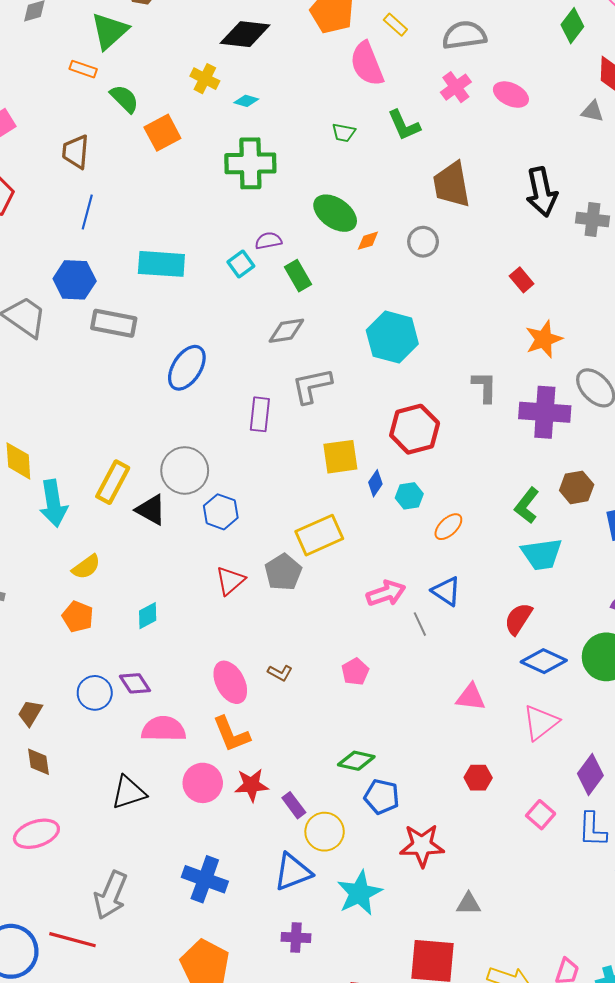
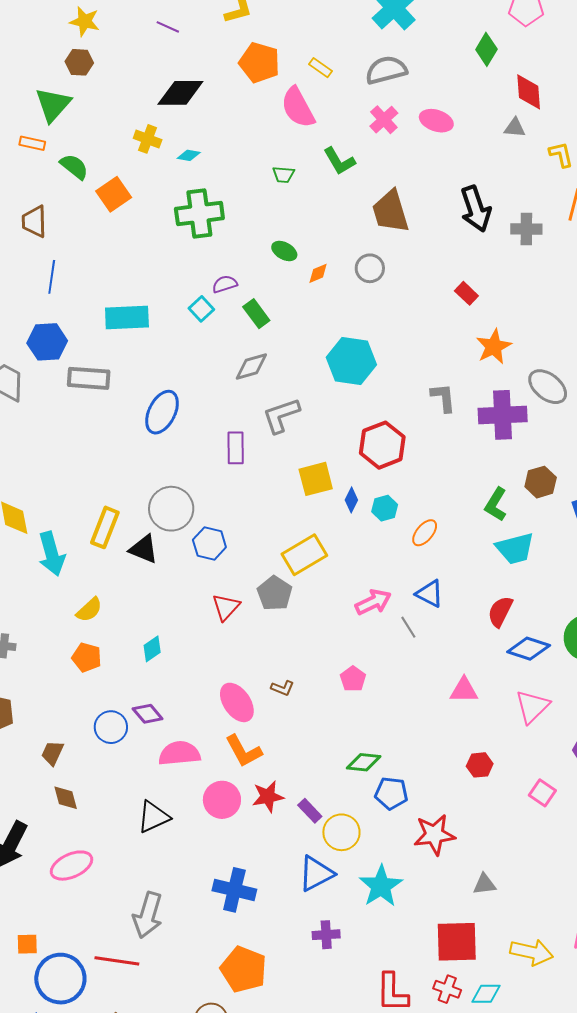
green ellipse: (335, 213) -> (284, 251), size x0.6

